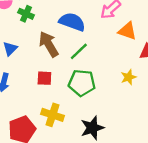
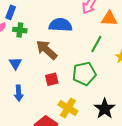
green line: (79, 51) -> (96, 44), moved
yellow cross: (53, 115) -> (68, 108), turned 30

